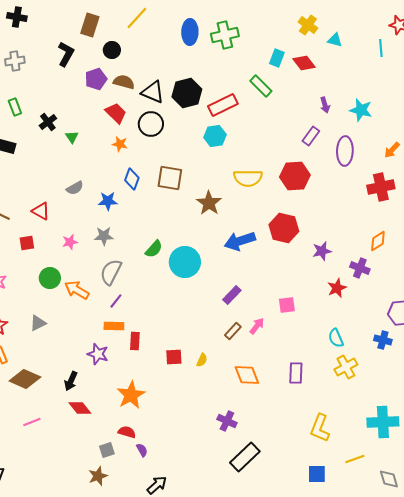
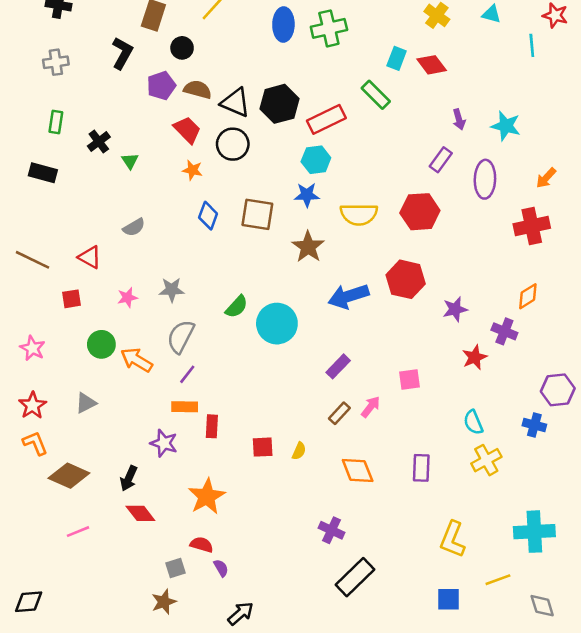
cyan triangle: (335, 40) -> (491, 14), moved
green rectangle: (15, 107) -> (56, 122), turned 30
blue star: (108, 201) -> (307, 195), moved

